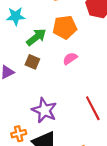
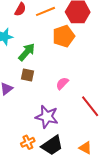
orange pentagon: (65, 27) -> (64, 36), moved
pink semicircle: (70, 58) -> (62, 83), moved

